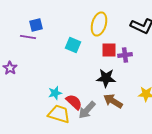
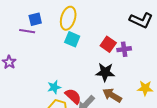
yellow ellipse: (99, 24) -> (68, 18), moved
red square: (109, 50) -> (108, 44), turned 35

